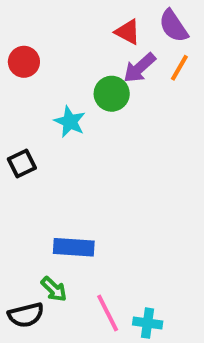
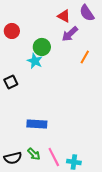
orange line: (179, 68) -> (85, 57), moved
green circle: (112, 94) -> (42, 47), moved
green arrow: (54, 289) -> (34, 154), moved

